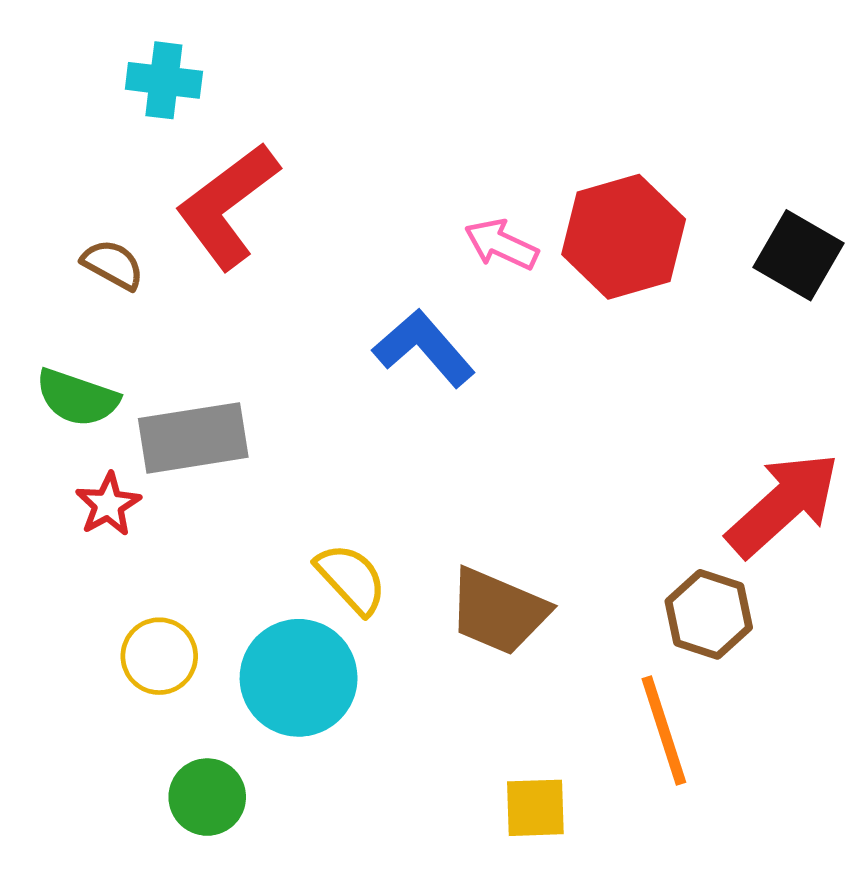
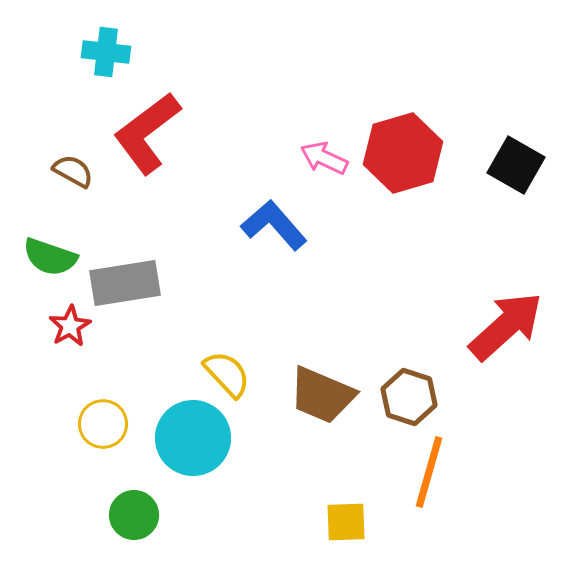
brown hexagon: (709, 614) -> (409, 397), moved
orange line: (664, 730) -> (429, 472), turned 34

